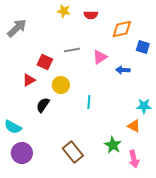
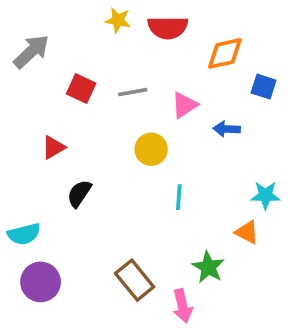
red semicircle: (91, 15) -> (168, 28), size x1.5
red square: (45, 62) -> (81, 88), moved
yellow circle: (61, 85) -> (151, 149), moved
cyan line: (89, 102) -> (179, 197), moved
cyan semicircle: (13, 127) -> (24, 234), turned -42
pink arrow: (134, 159) -> (182, 306), moved

